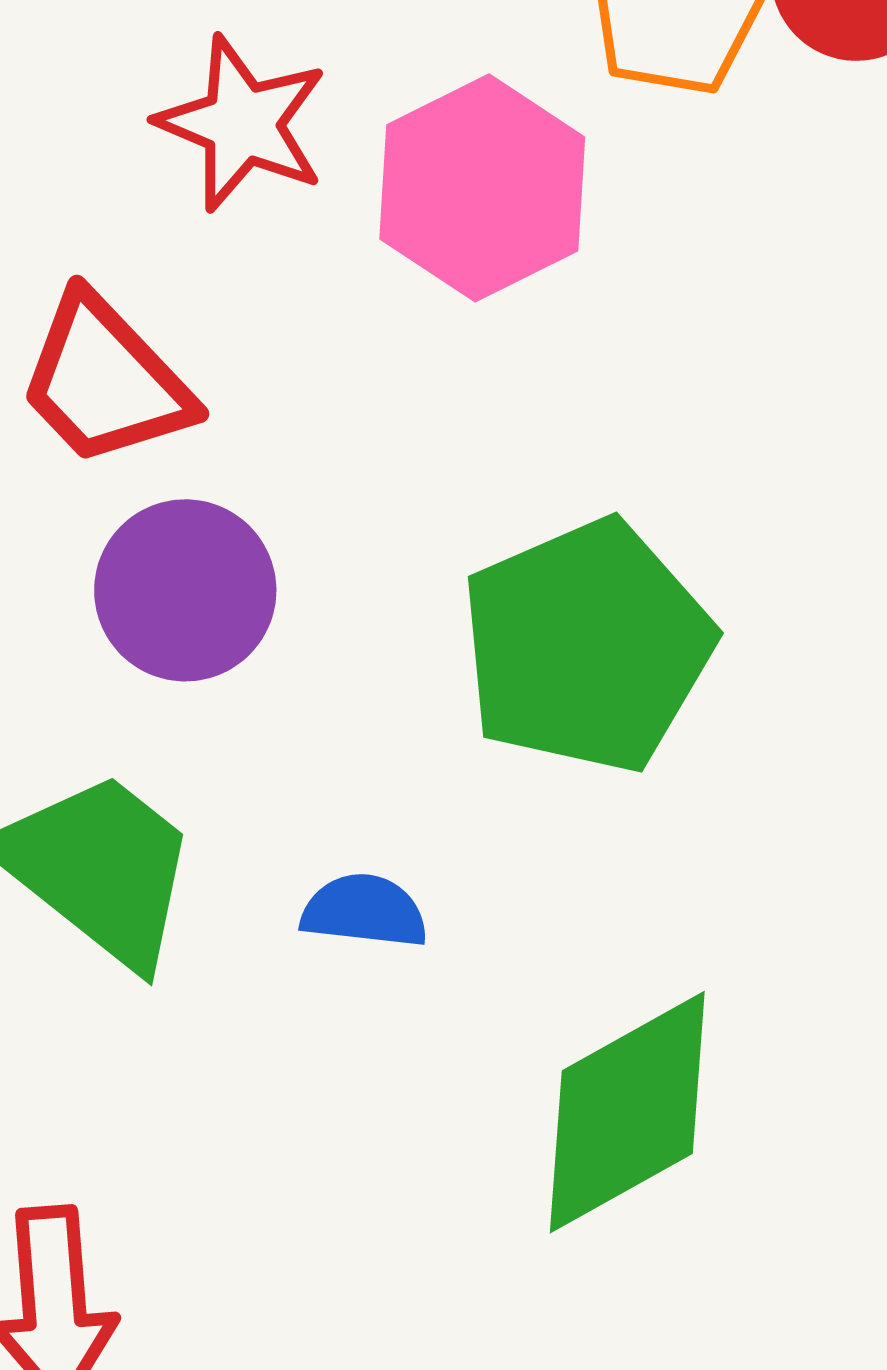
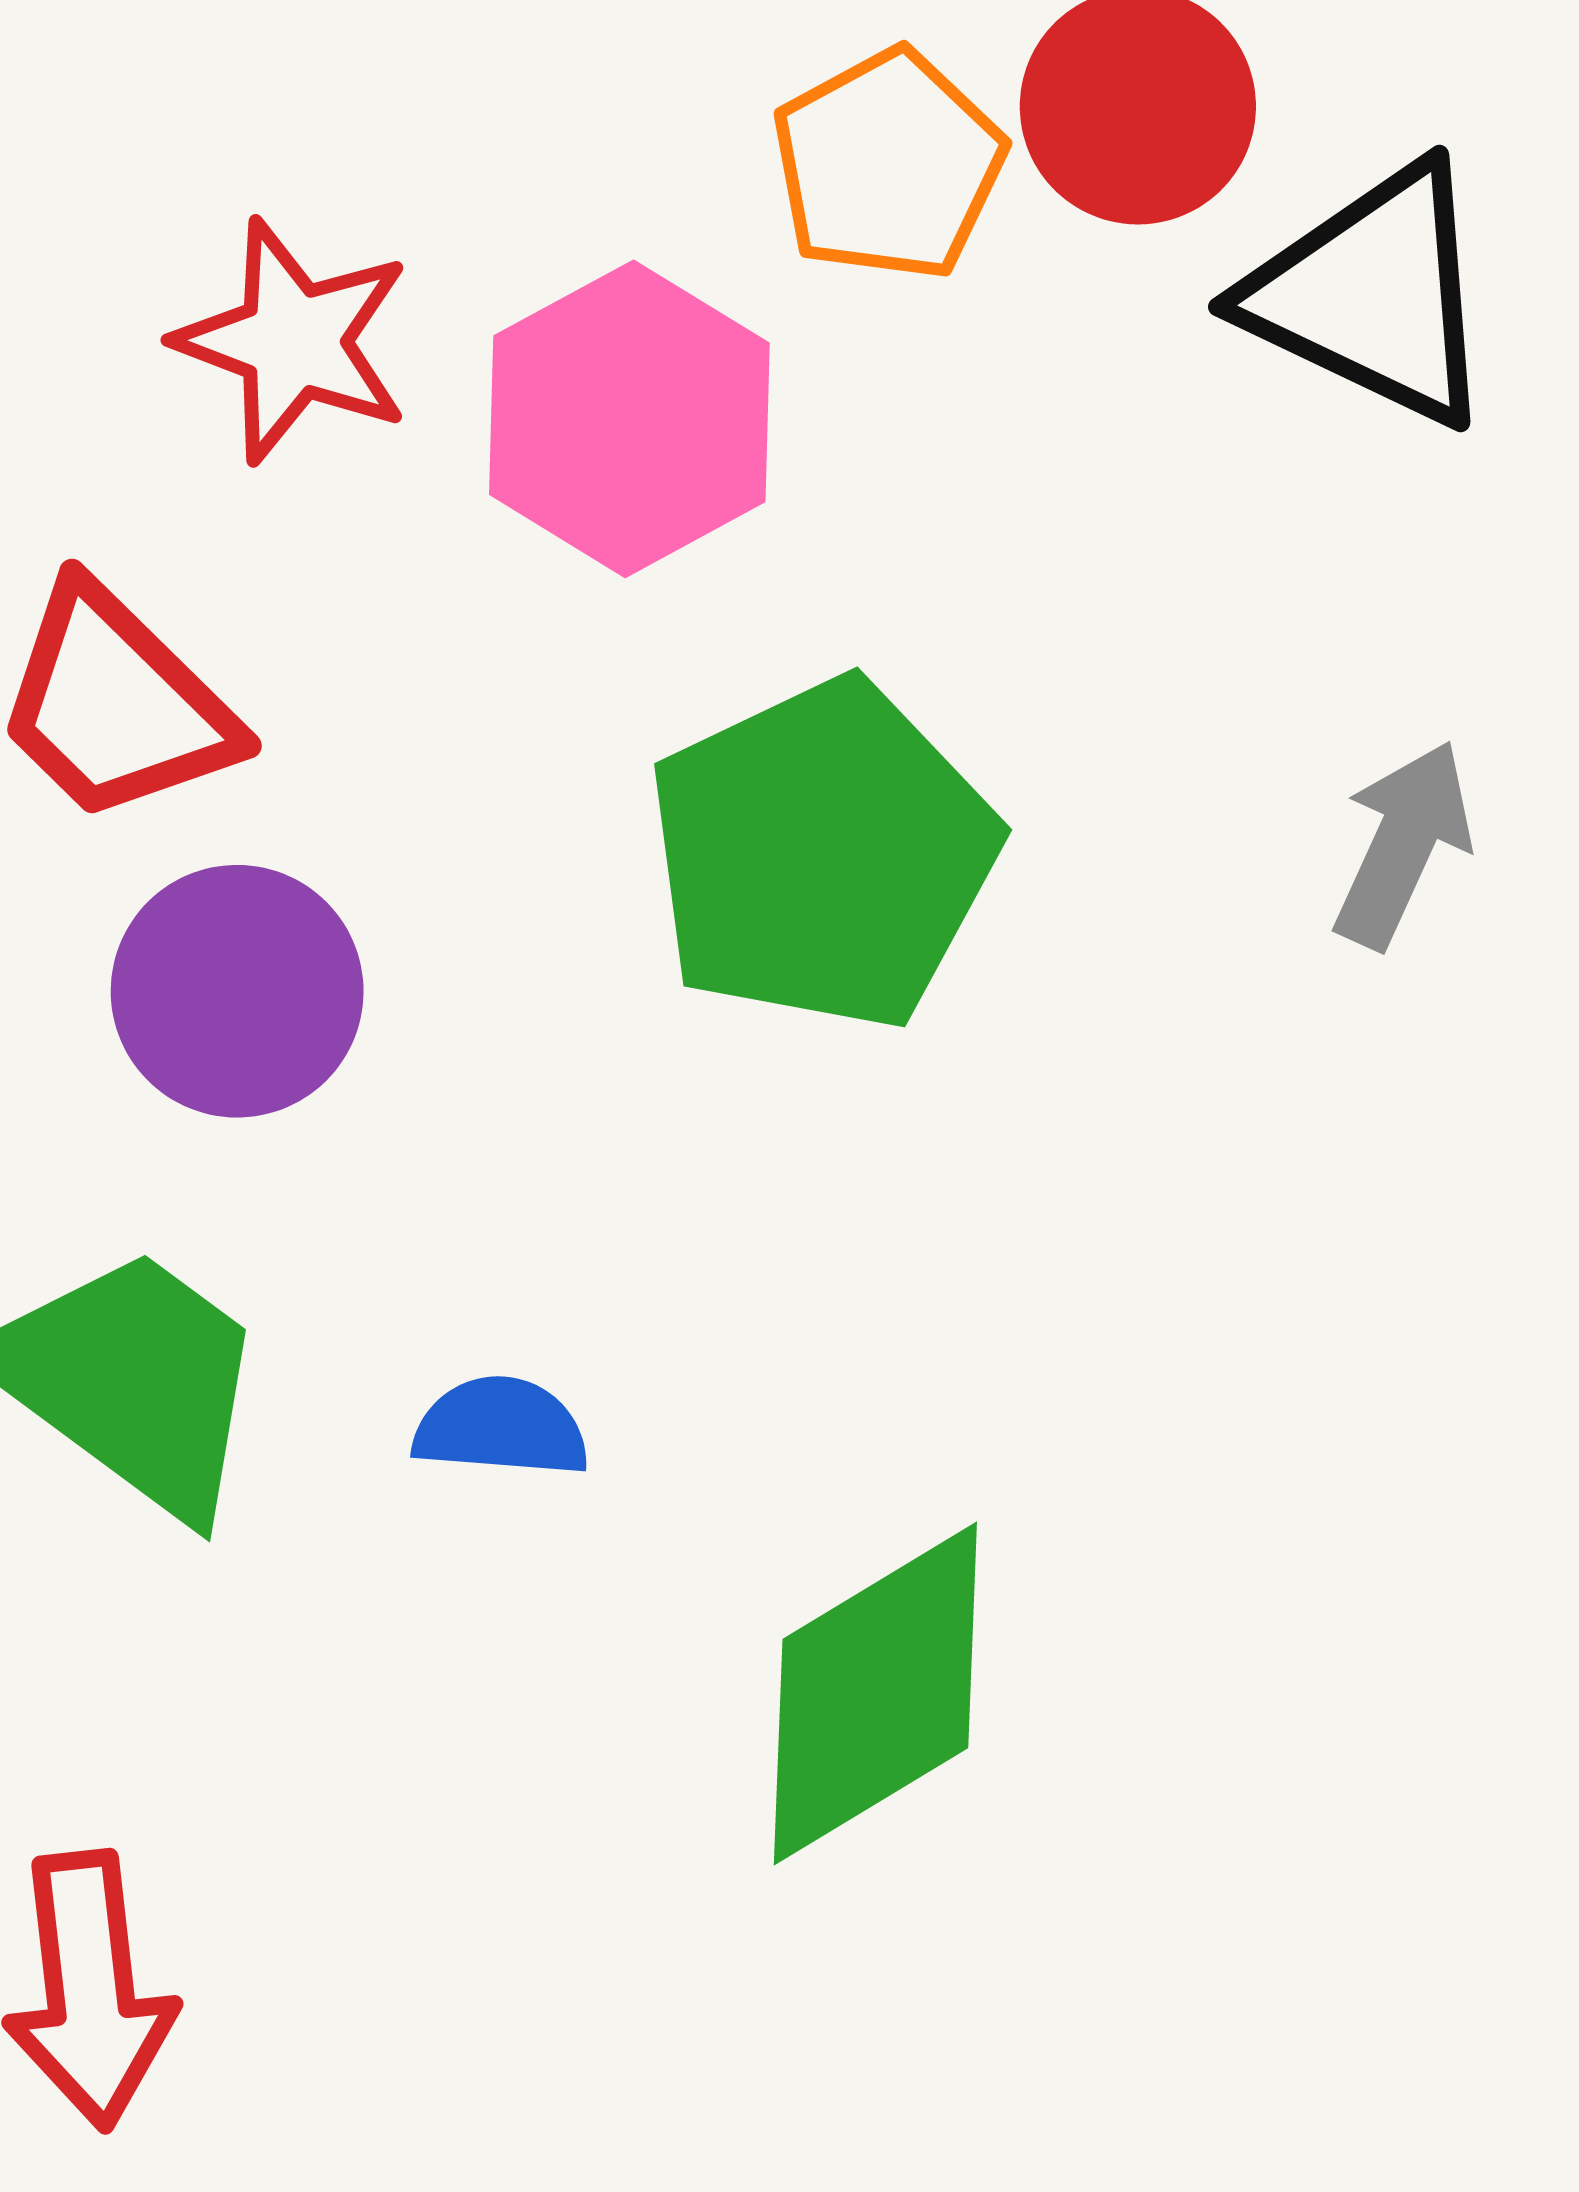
green pentagon: (587, 646) -> (822, 855), moved

